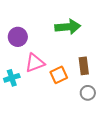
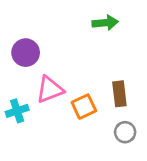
green arrow: (68, 27) -> (105, 23), moved, size x0.7

